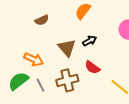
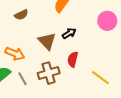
red semicircle: (92, 67) -> (73, 59), turned 70

